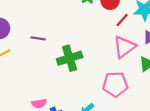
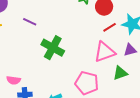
green cross: (70, 58) -> (53, 48), turned 30

